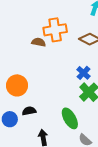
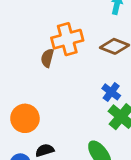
brown semicircle: (39, 42) -> (47, 58), turned -80

